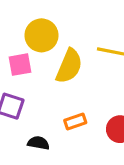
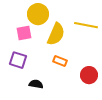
orange rectangle: (75, 121) -> (60, 61), moved, turned 40

